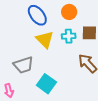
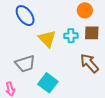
orange circle: (69, 12) -> (85, 10), moved
blue ellipse: (37, 15) -> (25, 16), moved

